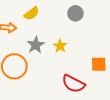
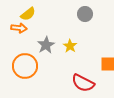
yellow semicircle: (32, 13) -> (28, 14), moved

